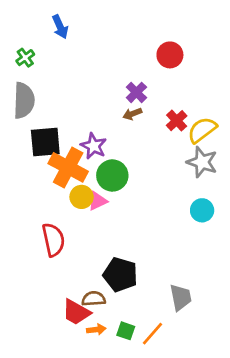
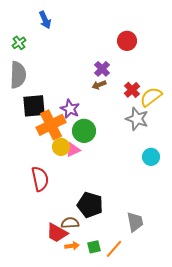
gray star: (202, 162) -> (137, 119), moved
orange cross: (68, 167) -> (51, 125), turned 36
green square: (126, 331) -> (94, 247), turned -32

